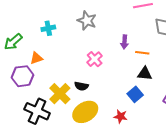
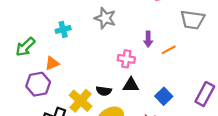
orange line: (142, 53) -> (169, 50), turned -32
pink cross: (95, 59) -> (126, 59), moved, turned -35
black triangle: (145, 74) -> (131, 85), moved

